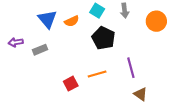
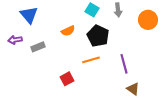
blue triangle: (47, 19) -> (29, 15), moved
orange semicircle: (72, 21) -> (68, 31), moved
orange line: (97, 74) -> (91, 60), moved

